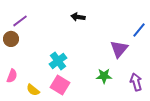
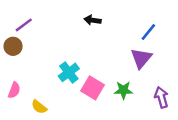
blue line: (139, 30) -> (148, 32), moved
pink square: (60, 85) -> (93, 88), moved

